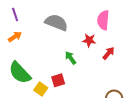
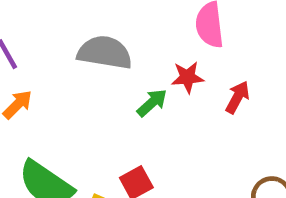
green arrow: (70, 58) -> (152, 103), moved, turned 96

